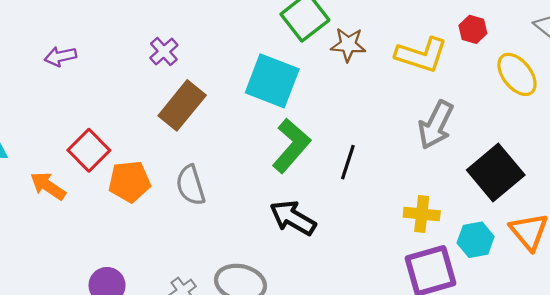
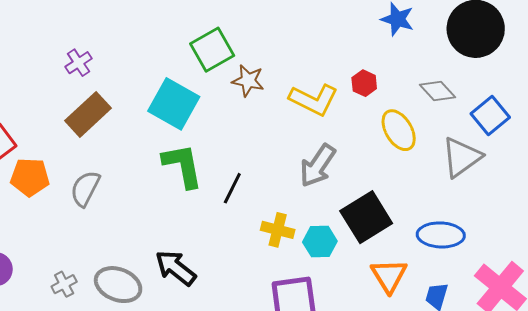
green L-shape: (291, 146) -> (183, 166), turned -60
gray semicircle: (191, 185) -> (85, 188), turned 36
yellow cross: (422, 214) -> (278, 230), moved
black arrow: (293, 218) -> (176, 268), moved
cyan hexagon: (476, 240) -> (320, 242), moved

